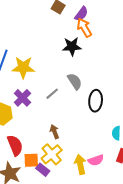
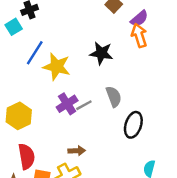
black star: (72, 46) -> (101, 53), moved
purple cross: (22, 98) -> (67, 104), moved
brown arrow: (54, 132) -> (77, 151), turned 96

